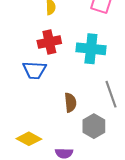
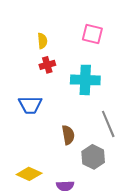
red cross: (49, 42) -> (47, 65), moved, size x0.7

